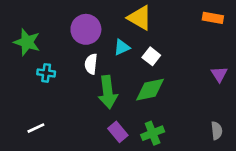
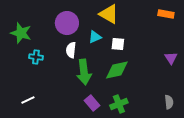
white square: (151, 56) -> (118, 44), turned -32

